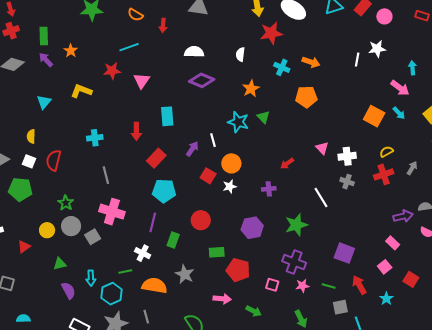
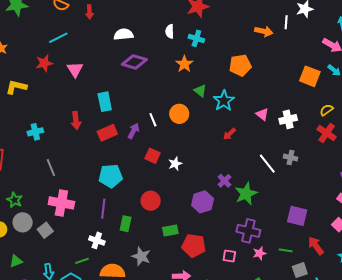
orange arrow: (311, 62) -> (264, 31), moved
cyan cross: (282, 67) -> (196, 38), moved
cyan star: (238, 122) -> (224, 101), moved, turned 30
red rectangle: (156, 158) -> (107, 133), moved, turned 30
orange circle: (231, 163) -> (179, 114), moved
red cross: (384, 174) -> (327, 133), turned -30
gray cross: (347, 182) -> (291, 158), moved
purple cross: (269, 189) -> (224, 181), moved, turned -32

